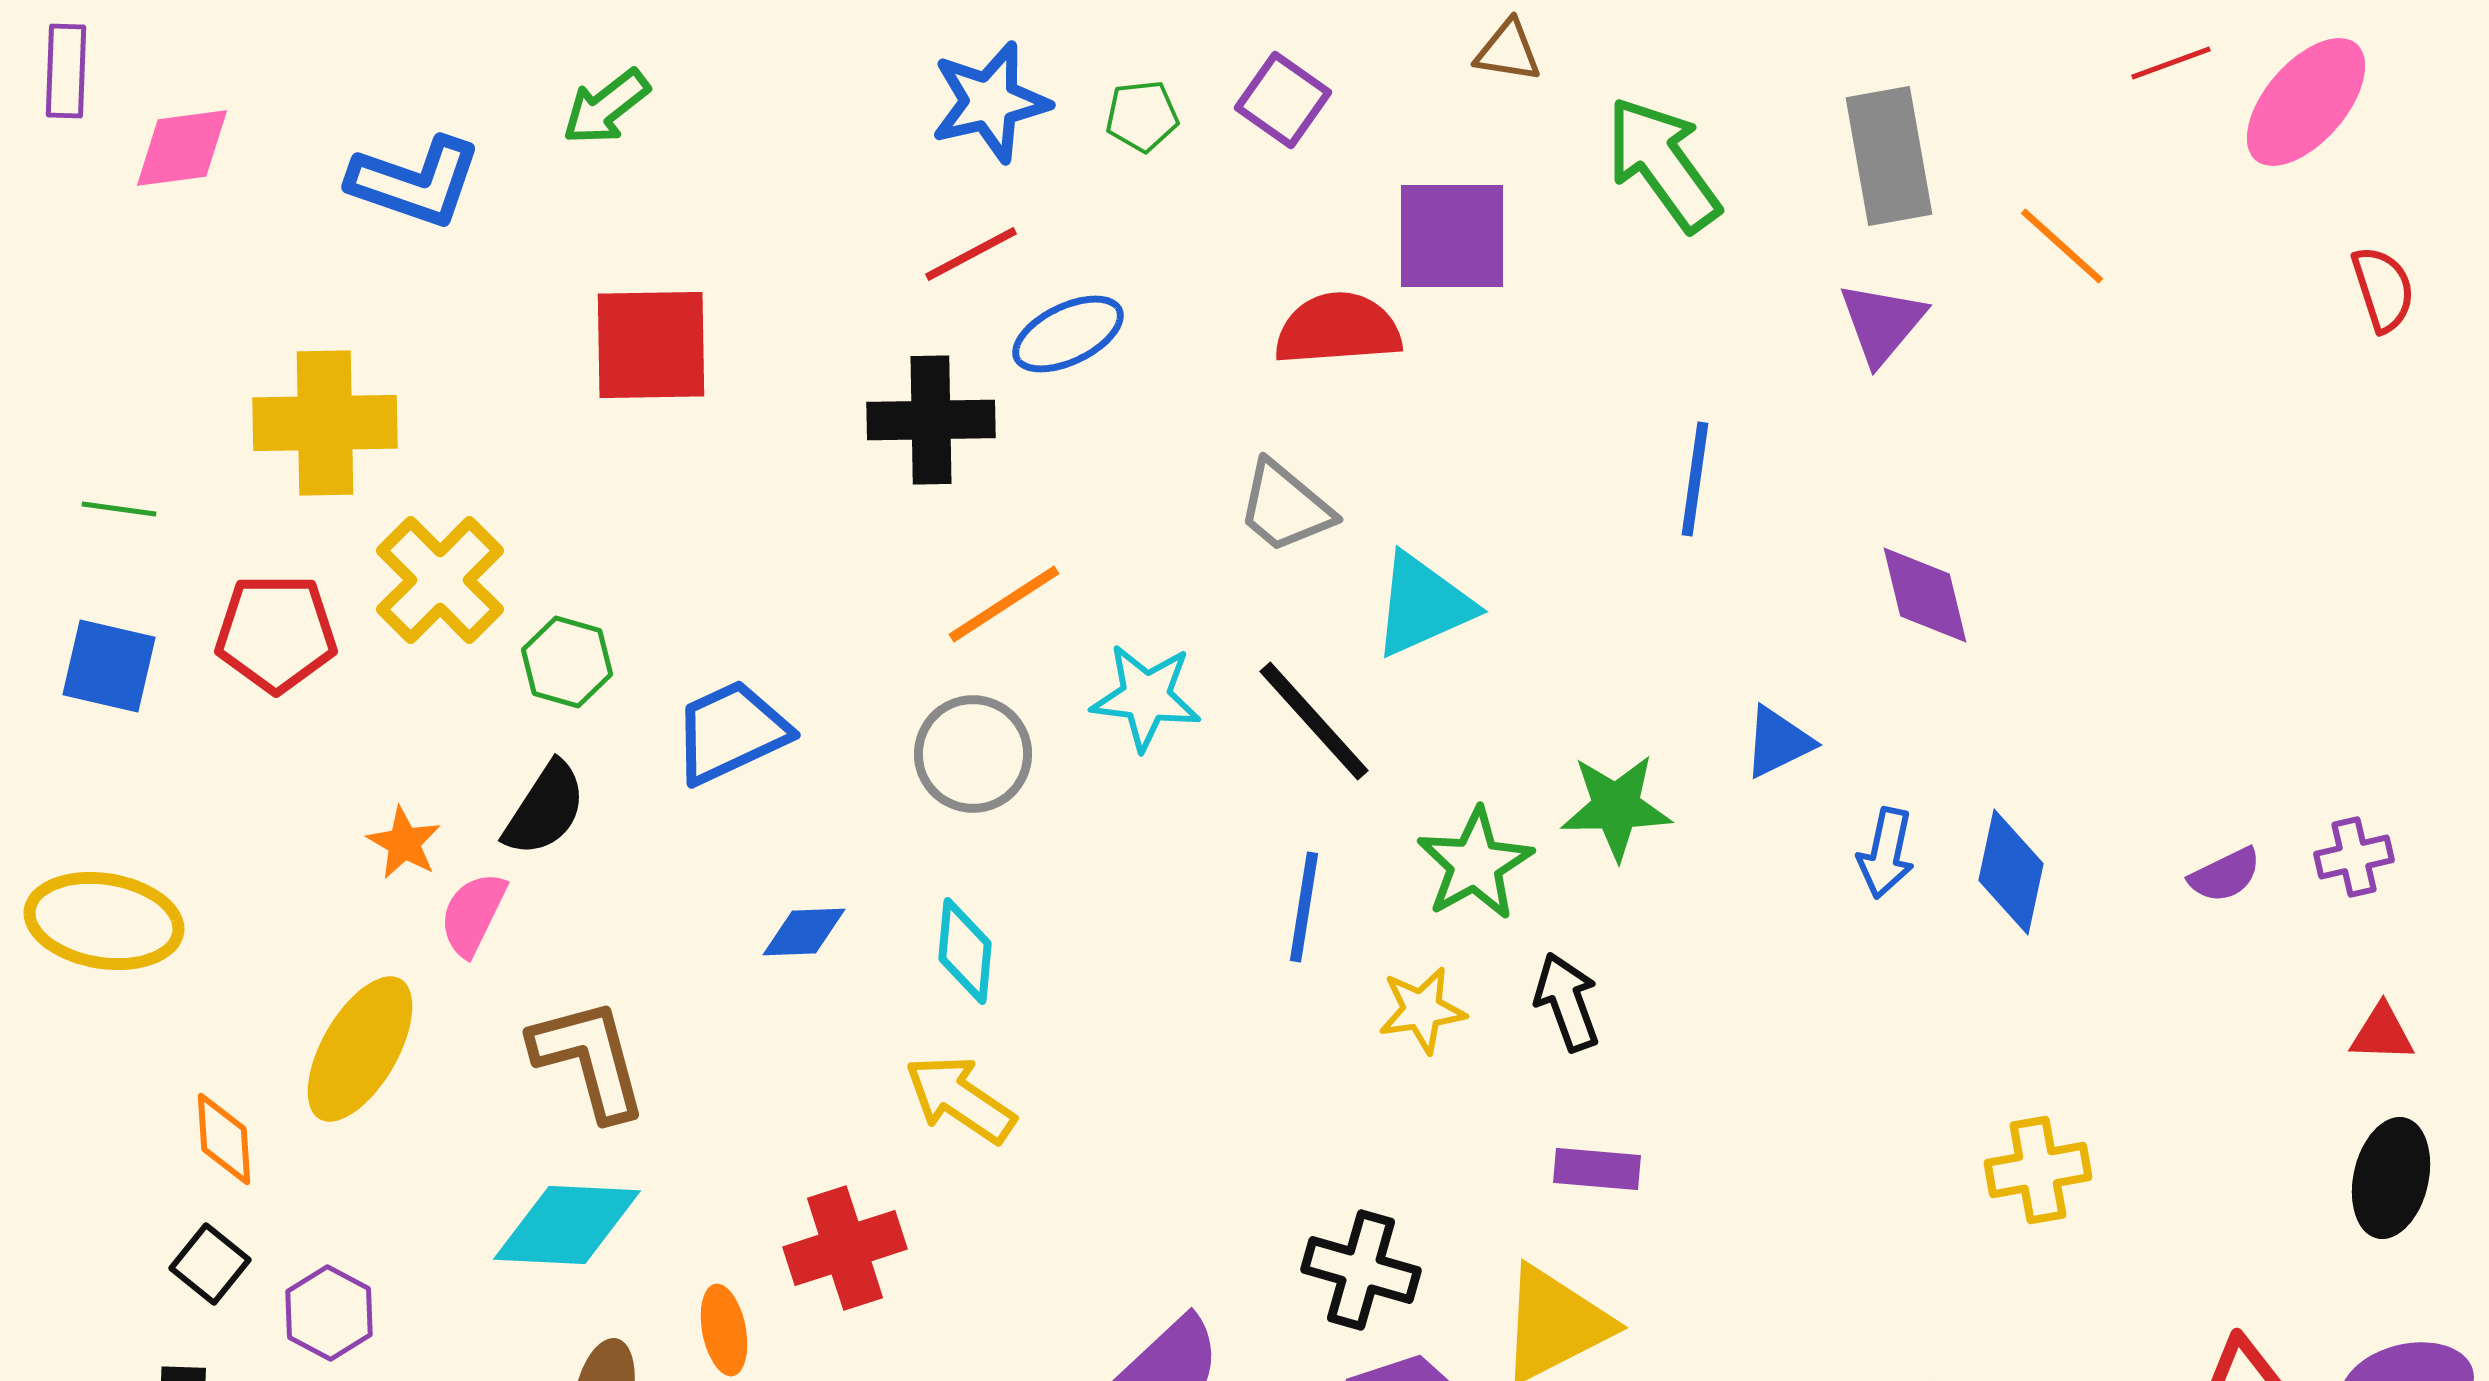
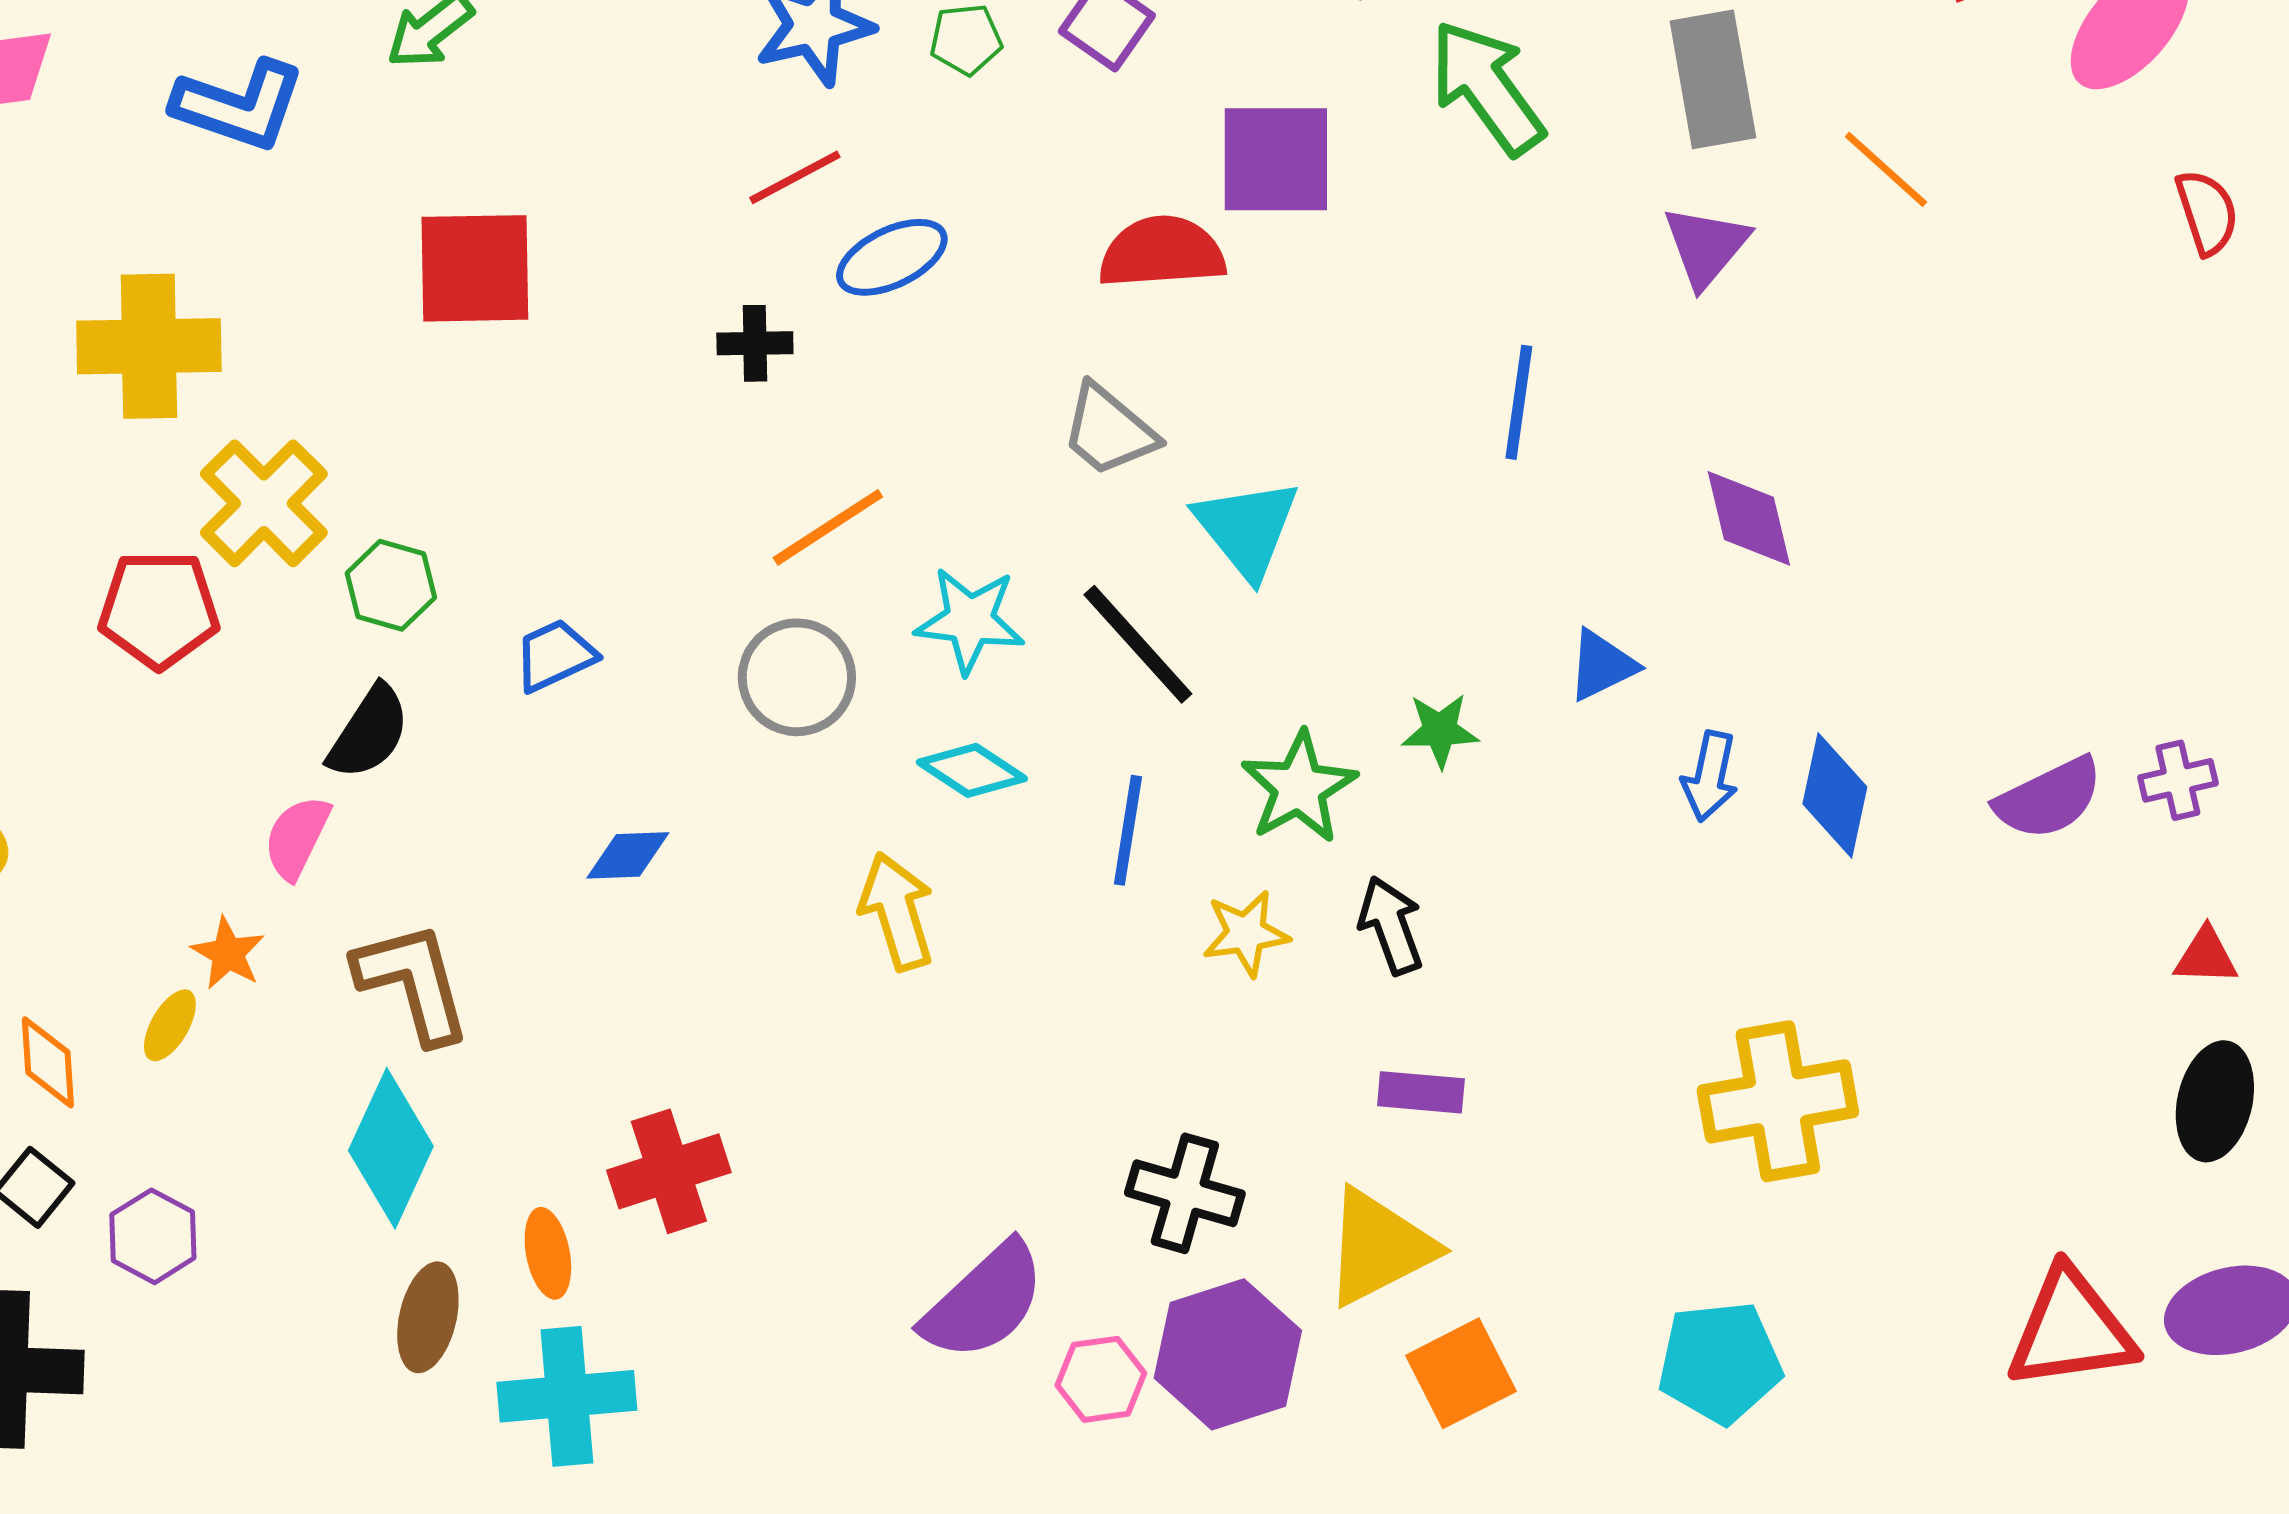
black cross: (931, 420) -> (755, 343), size x0.6
cyan triangle: (1423, 605) -> (1247, 528), turned -45
red pentagon: (276, 633) -> (159, 609), moved
blue trapezoid: (731, 732) -> (555, 655), size x0.7
green star: (1616, 807) -> (1440, 730), size x0.7
orange star: (404, 843) -> (228, 953), moved
purple semicircle: (2225, 875) -> (2049, 798), size x1.5
cyan diamond: (965, 951) -> (972, 770), moved, turned -62
yellow ellipse: (360, 1049) -> (170, 1025), moved, size x0.5
yellow arrow: (960, 1099) -> (897, 911), moved, turned 39
yellow cross: (2038, 1170) -> (1778, 1101), moved, size x1.5
cyan diamond: (567, 1225) -> (391, 1148), turned -68

